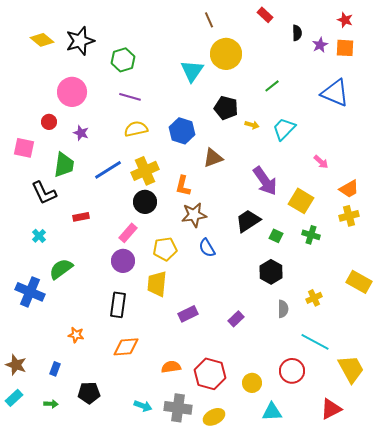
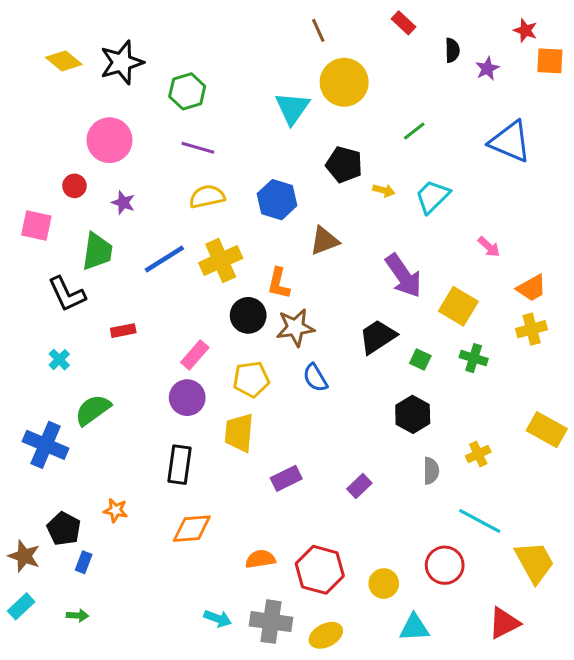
orange square: (345, 48) -> (550, 61), moved
black circle: (145, 202) -> (248, 315), moved
black pentagon: (89, 393) -> (64, 529), moved, turned 30

